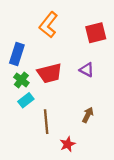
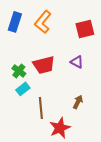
blue rectangle: (17, 54) -> (15, 22), moved
red star: (68, 144) -> (60, 128), size x1.5

